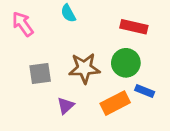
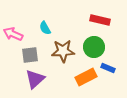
cyan semicircle: (68, 13) -> (45, 28), moved
pink arrow: (23, 24) -> (13, 34), moved, turned -30
purple triangle: (66, 106) -> (35, 79), moved, size x1.5

